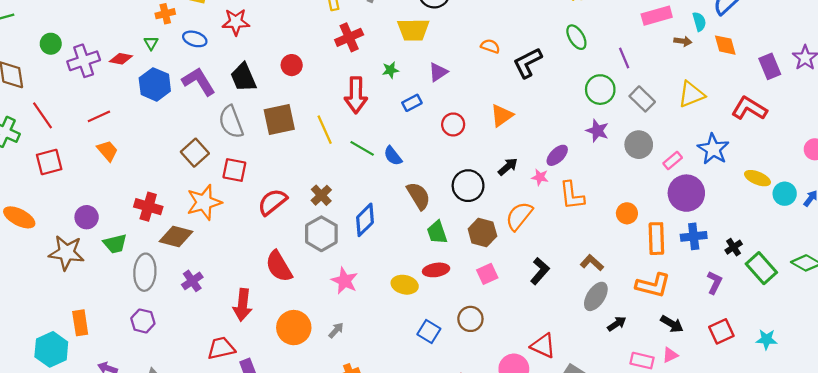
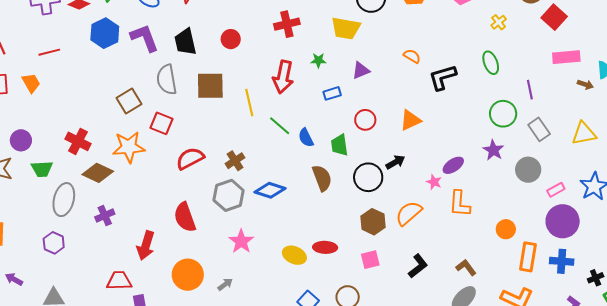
orange trapezoid: (107, 151) -> (31, 83), moved
black arrow: (508, 167) -> (395, 162), moved
blue diamond: (365, 220) -> (270, 190), turned 52
green trapezoid: (437, 232) -> (339, 145), moved

